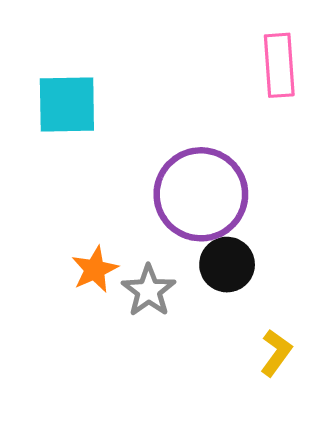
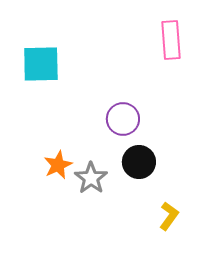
purple circle: (201, 194) -> (123, 119), size x0.6

